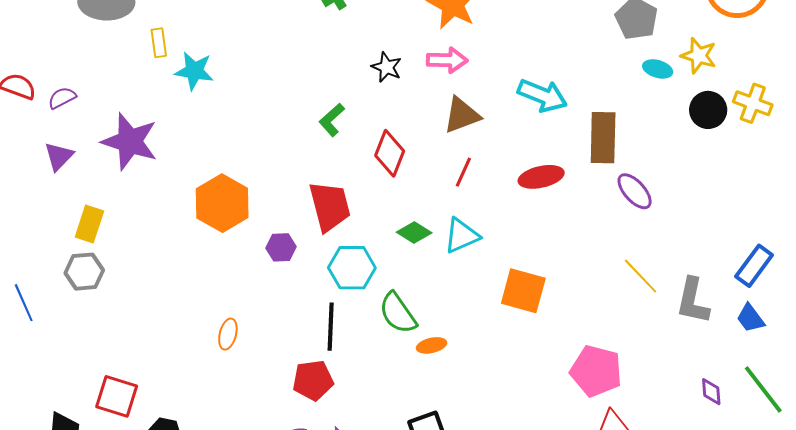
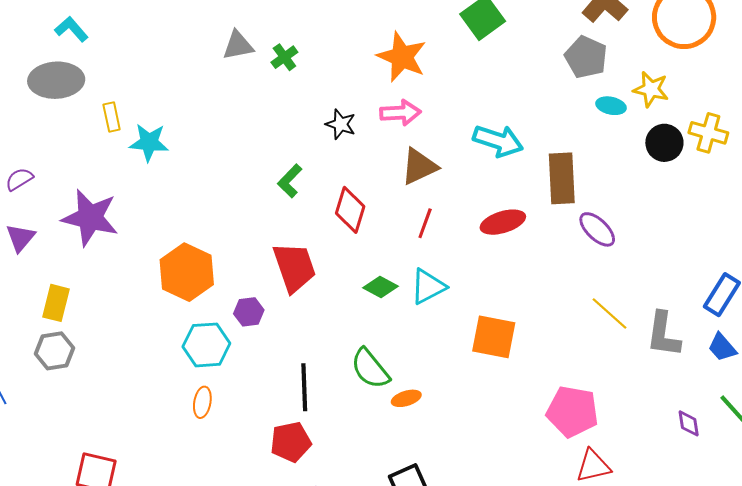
cyan hexagon: (352, 268) -> (206, 345), moved

